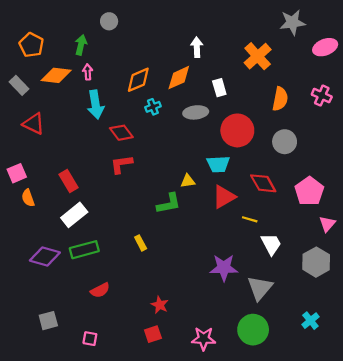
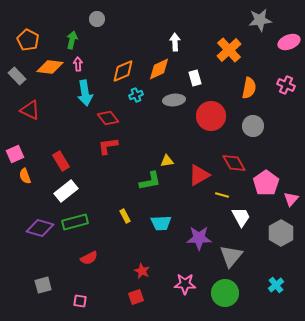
cyan trapezoid: (218, 164) -> (161, 223), moved
pink pentagon: (309, 191) -> (266, 183), moved
pink star: (204, 339) -> (185, 284), moved

